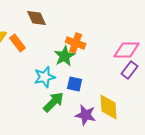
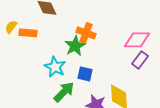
orange rectangle: (18, 43) -> (28, 33), turned -48
cyan star: (45, 77) -> (55, 67), turned -30

